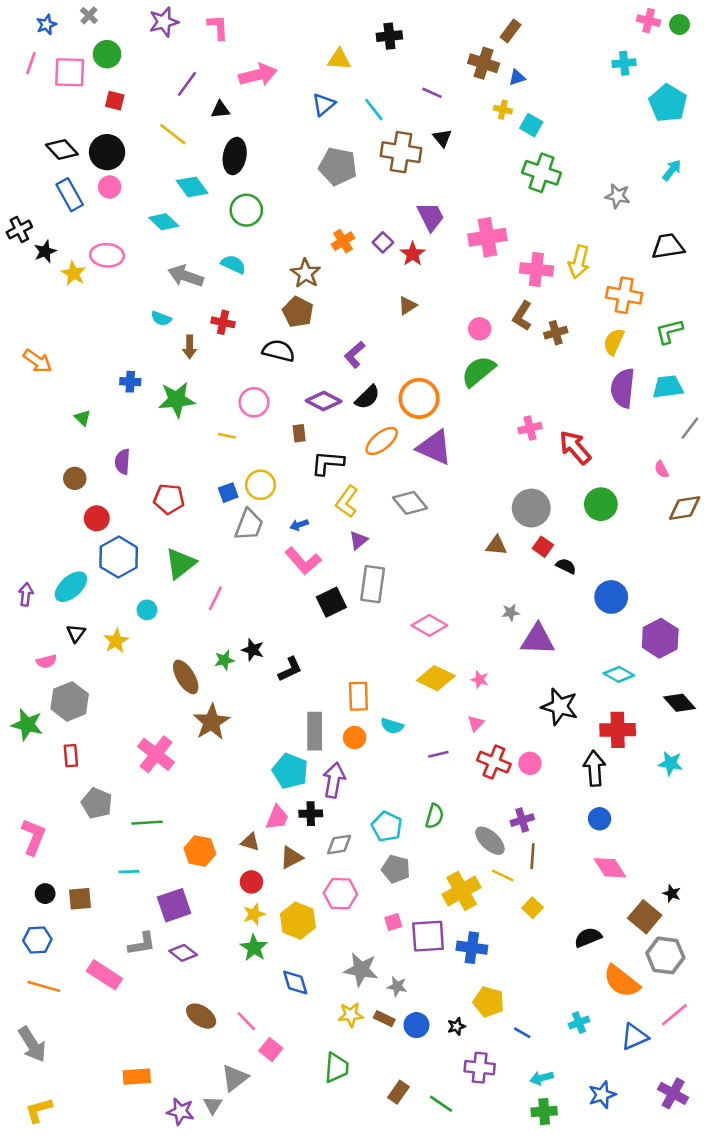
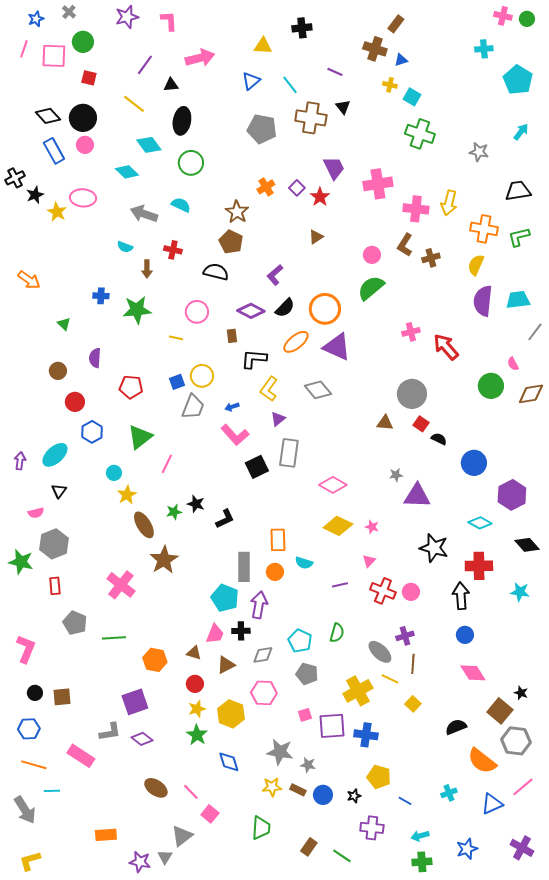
green L-shape: (669, 331) -> (519, 237), moved
green circle: (601, 504) -> (491, 386), moved
blue hexagon: (119, 557) -> (92, 432), size x0.7
yellow star: (116, 641) -> (127, 495), moved
cyan line: (129, 872) -> (52, 791), moved

